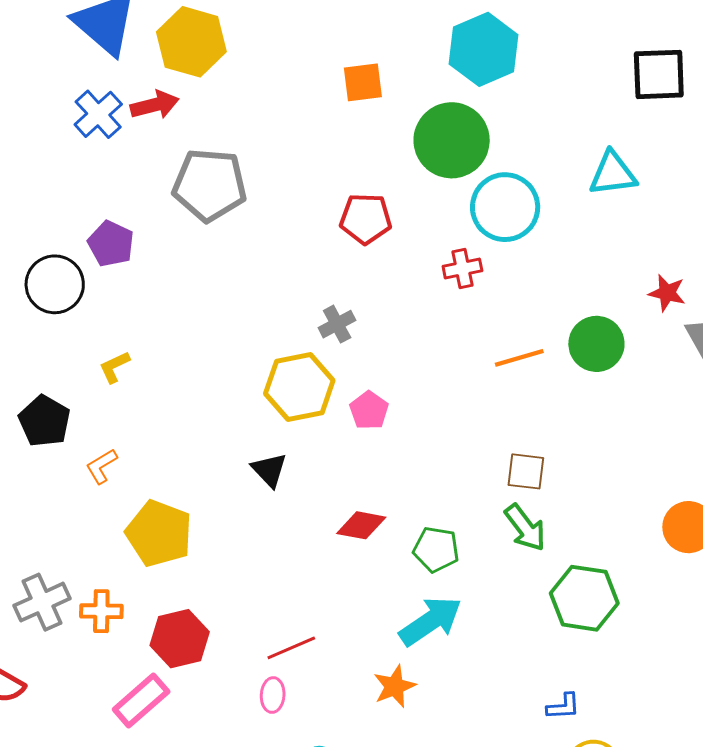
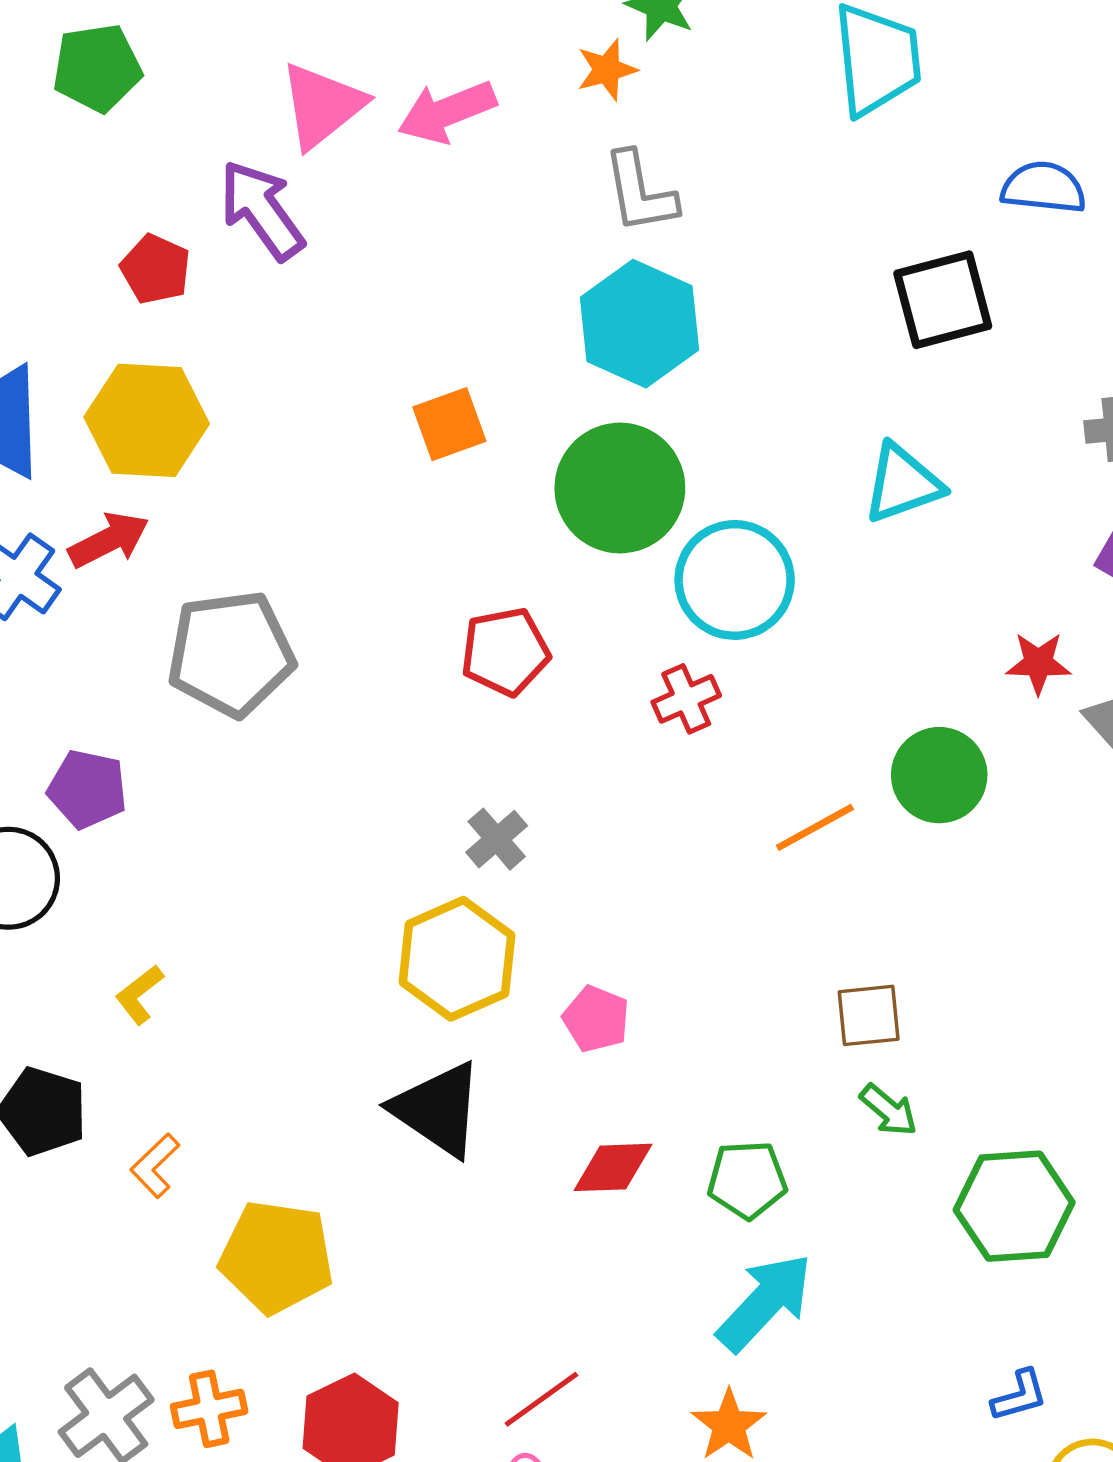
pink pentagon: (369, 410) -> (596, 1019), moved
black triangle: (269, 470) -> (438, 1109), size x1.6
green arrow: (525, 528) -> (889, 1110), size x0.7

